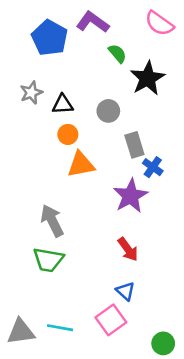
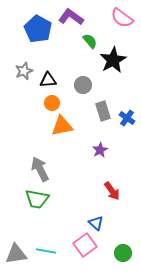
blue cross: (153, 167) -> (127, 118), moved
purple star: (131, 196) -> (100, 150), size x0.6
red arrow: (128, 249) -> (112, 191), moved
green circle: (163, 343) -> (123, 253), moved

